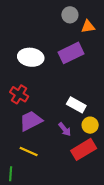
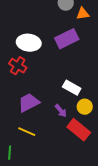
red cross: (19, 94) -> (18, 66), moved
red rectangle: (84, 149) -> (79, 130), turned 70

